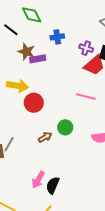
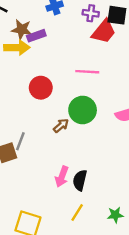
yellow arrow: (18, 86) -> (17, 48), moved
pink line: (86, 96) -> (87, 72), moved
green circle: (65, 127) -> (83, 110), size x1.5

